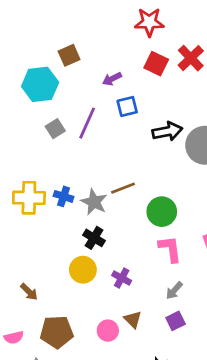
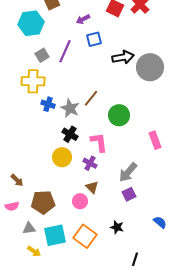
brown line: (123, 188) -> (91, 98), turned -30
yellow cross: (29, 198) -> (33, 81), moved
pink L-shape: (170, 249) -> (99, 142), moved
gray arrow: (174, 290) -> (128, 172), size x1.5
brown arrow: (29, 292) -> (17, 180), moved
brown triangle: (133, 319) -> (92, 187), moved

